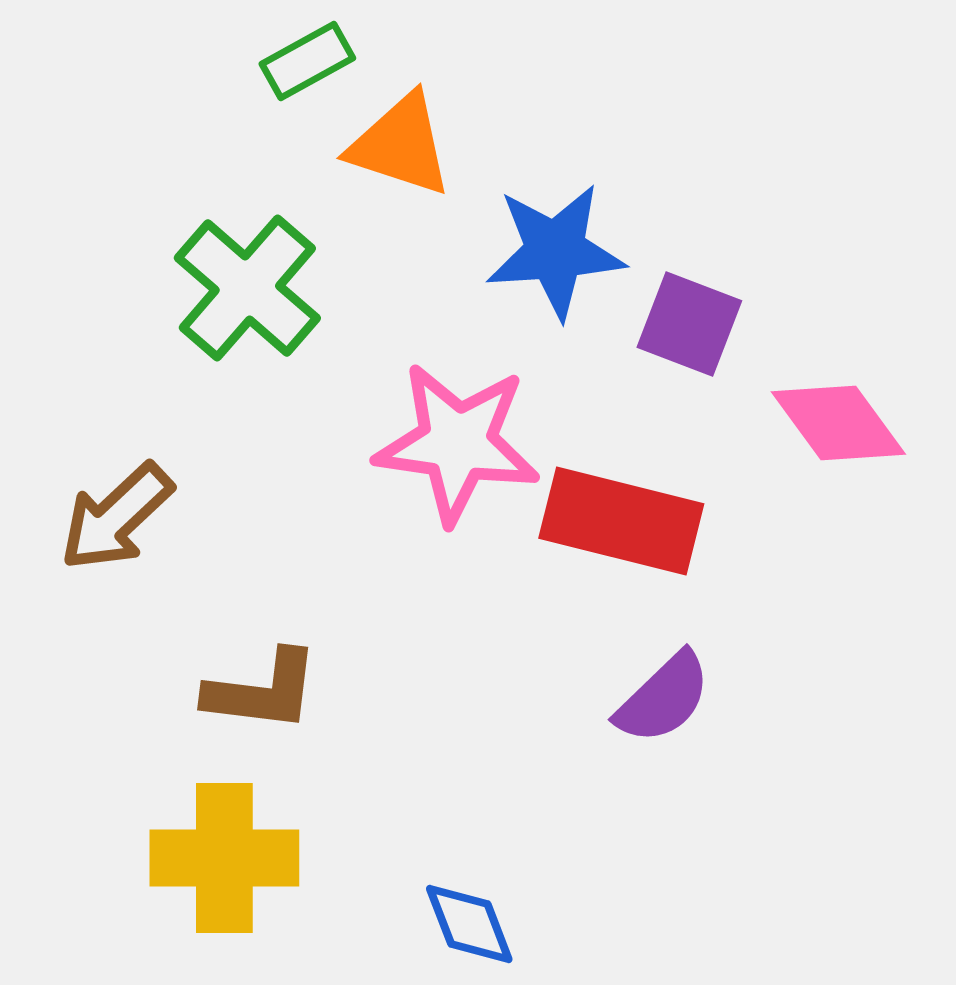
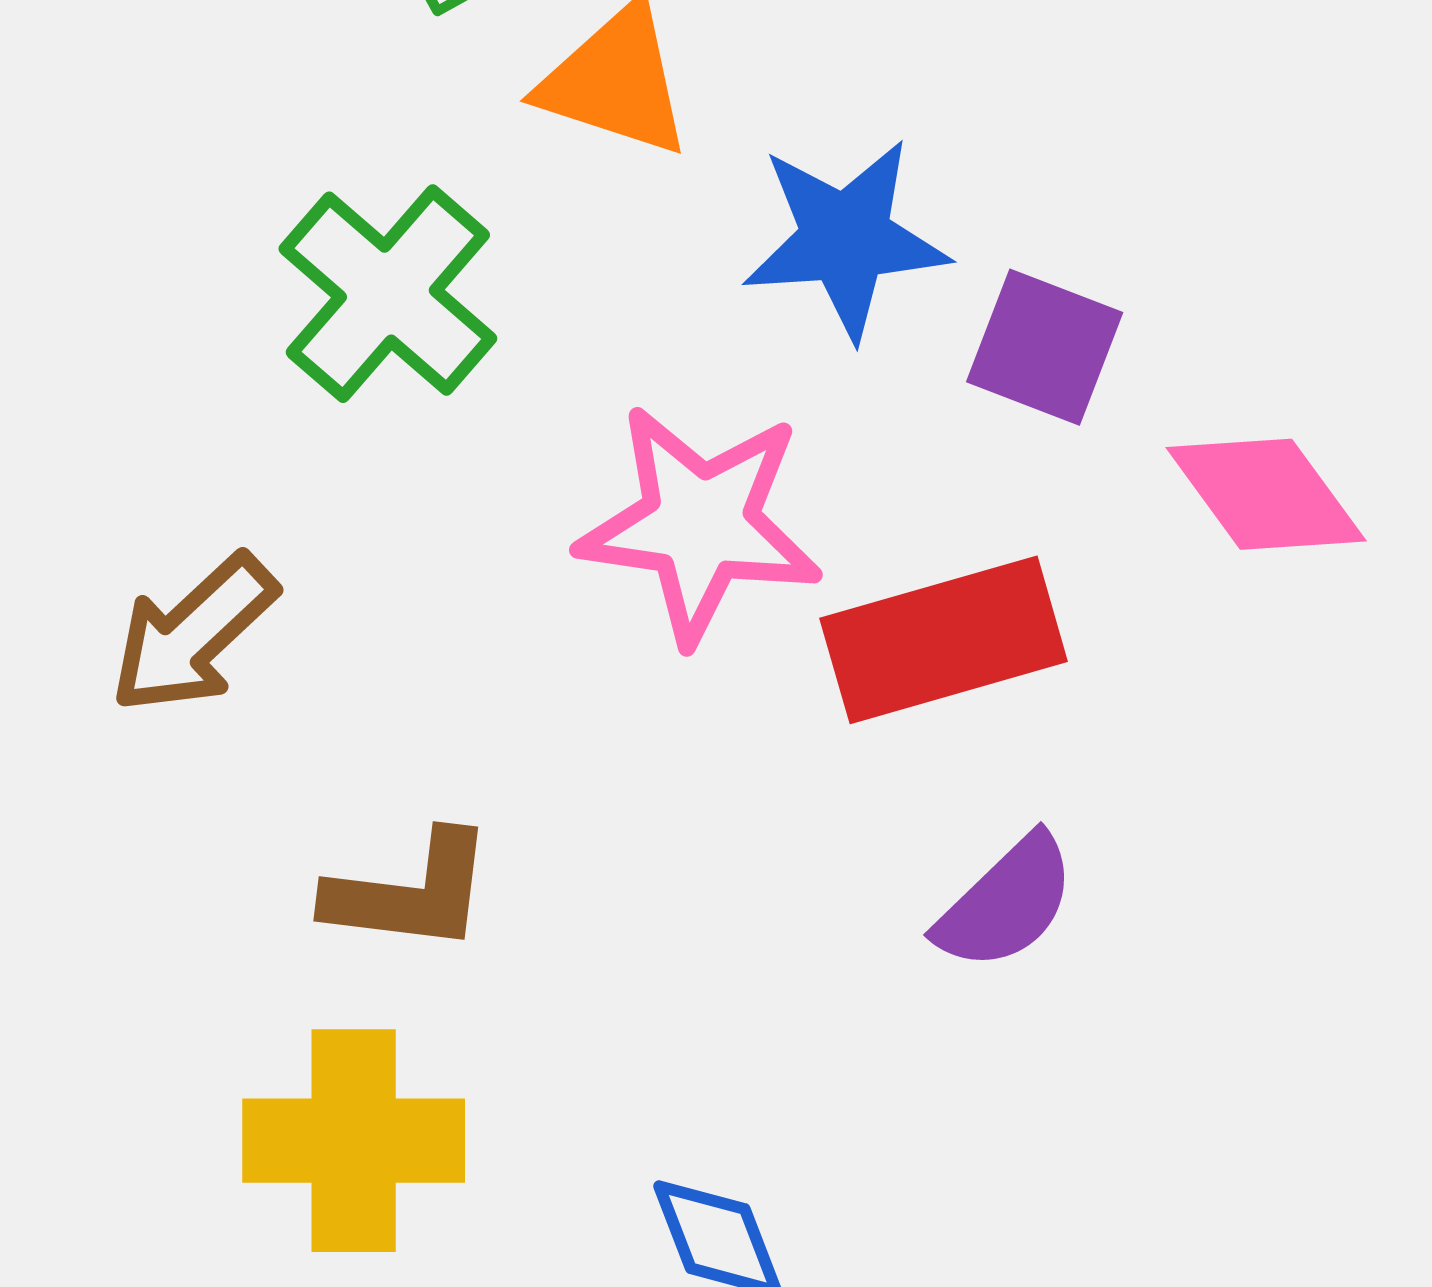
red rectangle: (621, 521) -> (944, 640), turned -30

